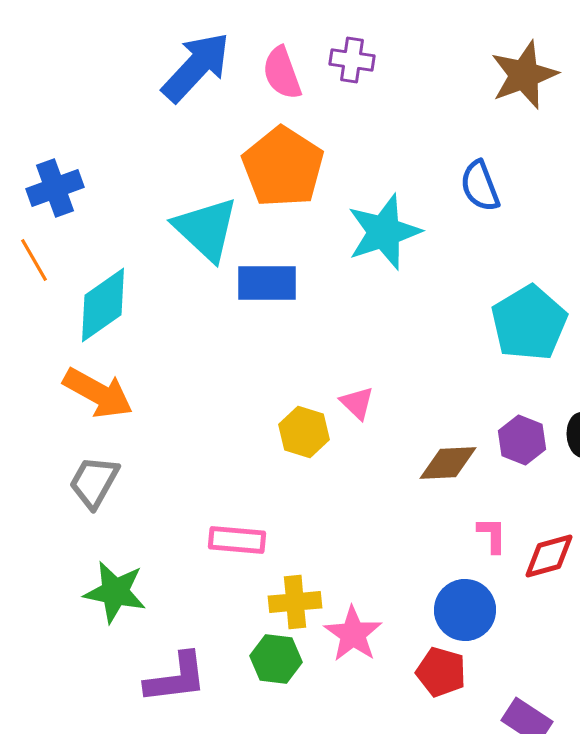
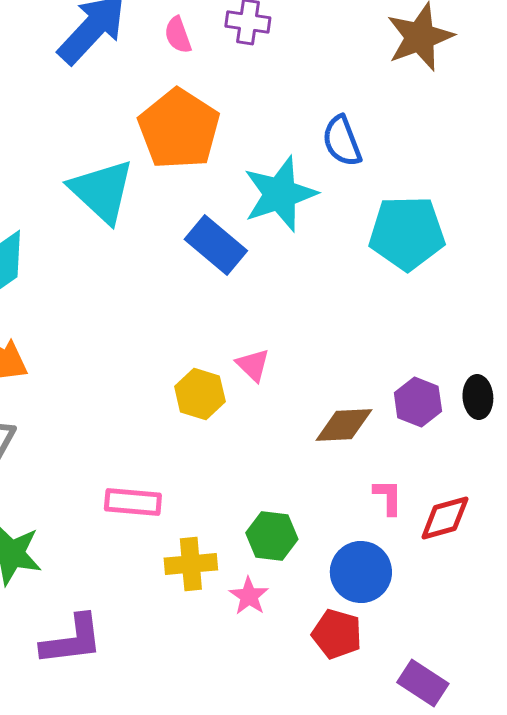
pink semicircle: (282, 73) -> (178, 35), size x0.7
blue semicircle: (480, 186) -> (342, 141), moved
blue rectangle: (267, 283) -> (216, 245), moved, turned 40
cyan pentagon: (529, 323) -> (407, 233), moved, turned 30
pink star: (353, 634) -> (249, 596), size x0.7
green hexagon: (276, 659) -> (272, 536), moved

